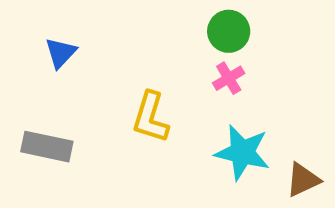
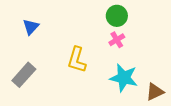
gray rectangle: (47, 147) -> (24, 75), turned -60

